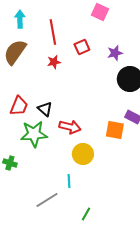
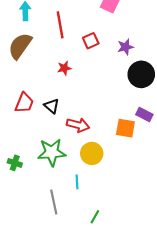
red star: (54, 62) -> (64, 68), moved
green star: (34, 134) -> (52, 152), moved
gray line: (47, 200) -> (54, 202), turned -70

